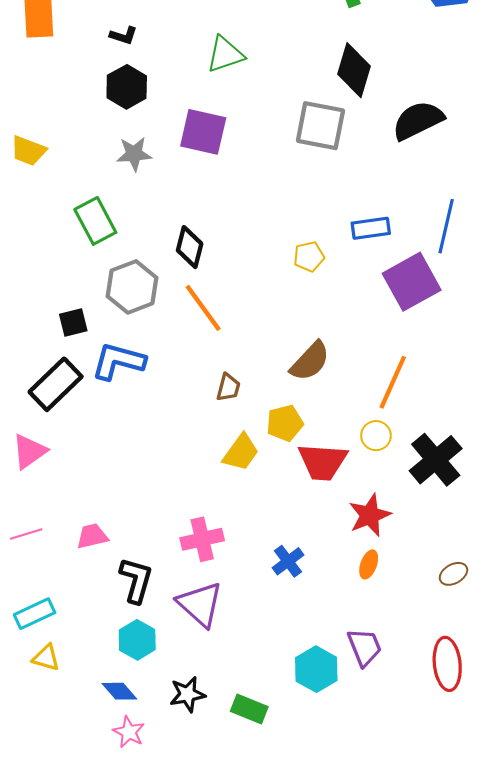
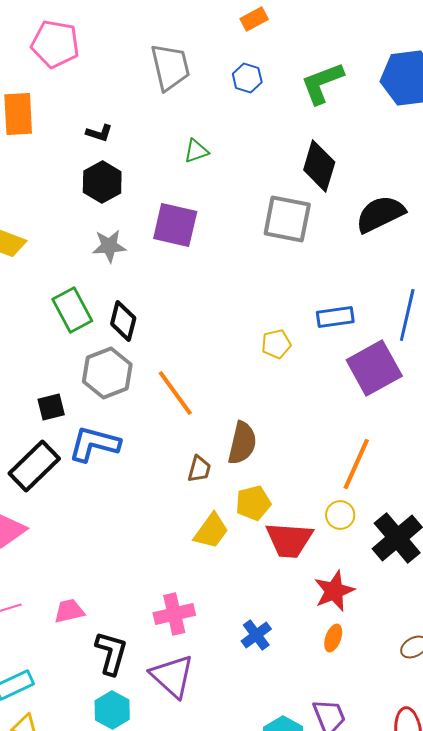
green triangle: (225, 54) -> (196, 151), size x0.7
black diamond: (190, 247) -> (123, 321), moved
brown semicircle: (310, 361) -> (242, 443), moved, turned -30

